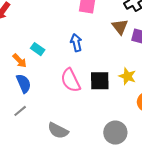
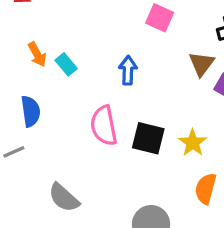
orange arrow: (20, 61) -> (37, 54), moved

